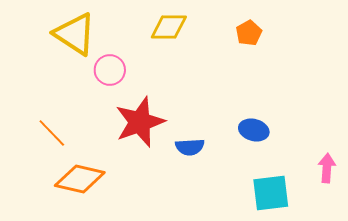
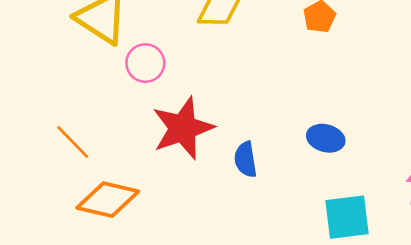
blue semicircle: (190, 147) -> (246, 159), turned 84

